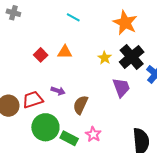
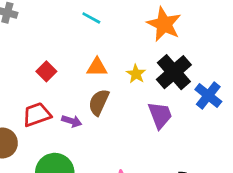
orange triangle: (65, 52) -> (97, 67), moved
red trapezoid: (33, 100) -> (37, 115), moved
brown semicircle: (81, 105) -> (99, 102), moved

